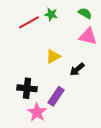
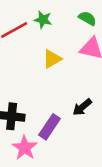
yellow triangle: (53, 56) -> (52, 59), moved
black arrow: (77, 69) -> (82, 107), moved

